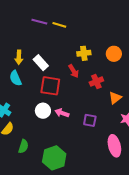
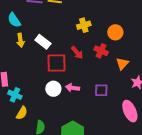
orange circle: (114, 54) -> (115, 32), moved
red arrow: (74, 71) -> (77, 53), moved
cyan semicircle: (15, 78) -> (14, 20), moved
red cross: (96, 82) -> (101, 51), turned -32

